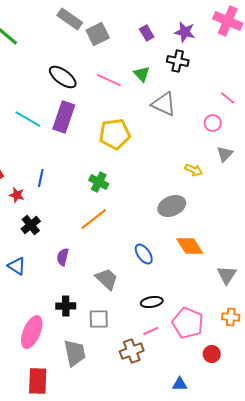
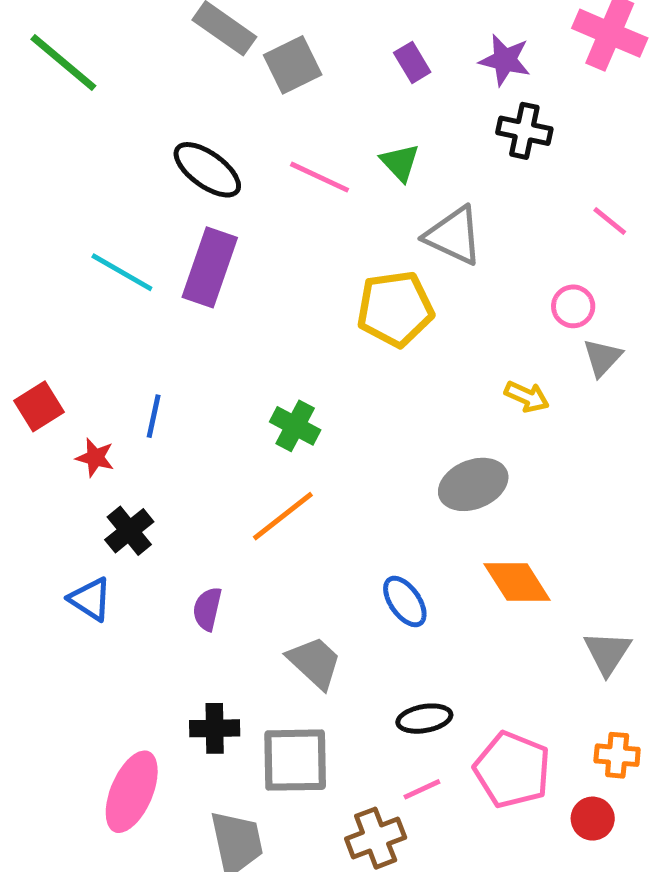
black cross: (178, 61) -> (524, 131), moved
pink circle: (213, 123) -> (573, 306), moved
yellow pentagon: (115, 134) -> (395, 309), moved
blue triangle: (17, 266) -> (90, 599), moved
gray square: (99, 319) -> (295, 760), size x1.4
red circle: (212, 354) -> (593, 819), moved

